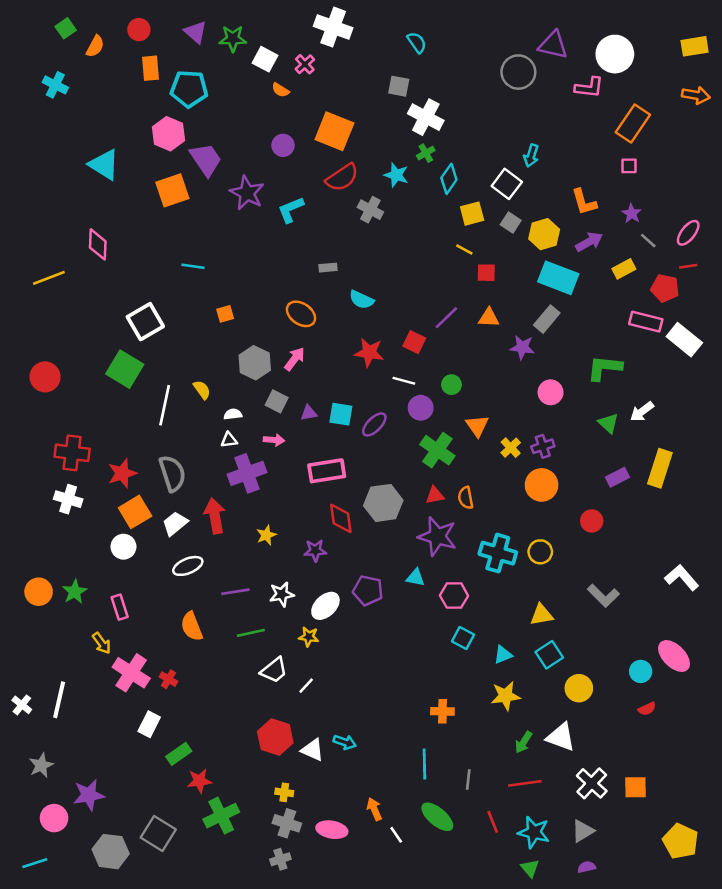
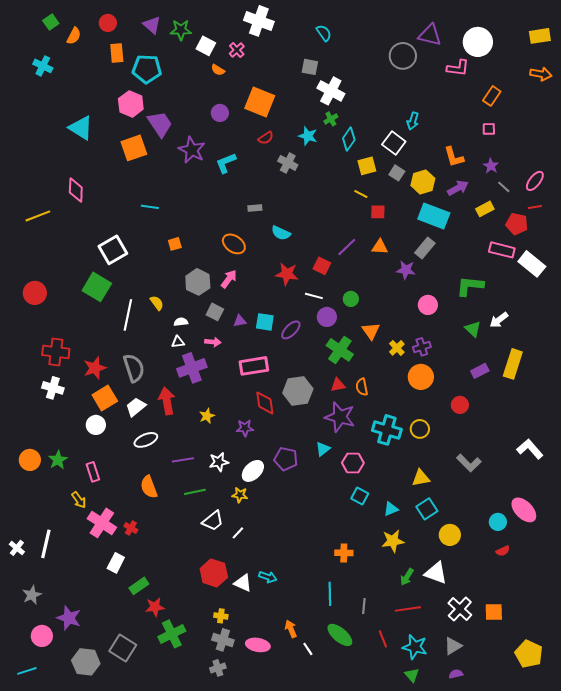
orange rectangle: (633, 123) -> (492, 96), size x0.7
red semicircle: (342, 178) -> (266, 138), size x0.6
cyan triangle: (415, 578) -> (323, 449), turned -49
purple star: (89, 795) -> (69, 618), turned 30

